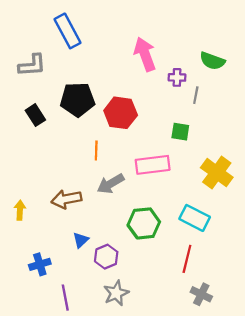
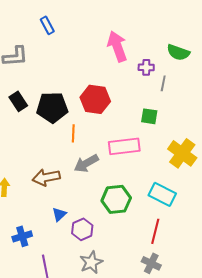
blue rectangle: (67, 31) -> (47, 25), size x0.6
black pentagon: (77, 100) -> (52, 107), moved
gray cross: (201, 294) -> (151, 263), moved

